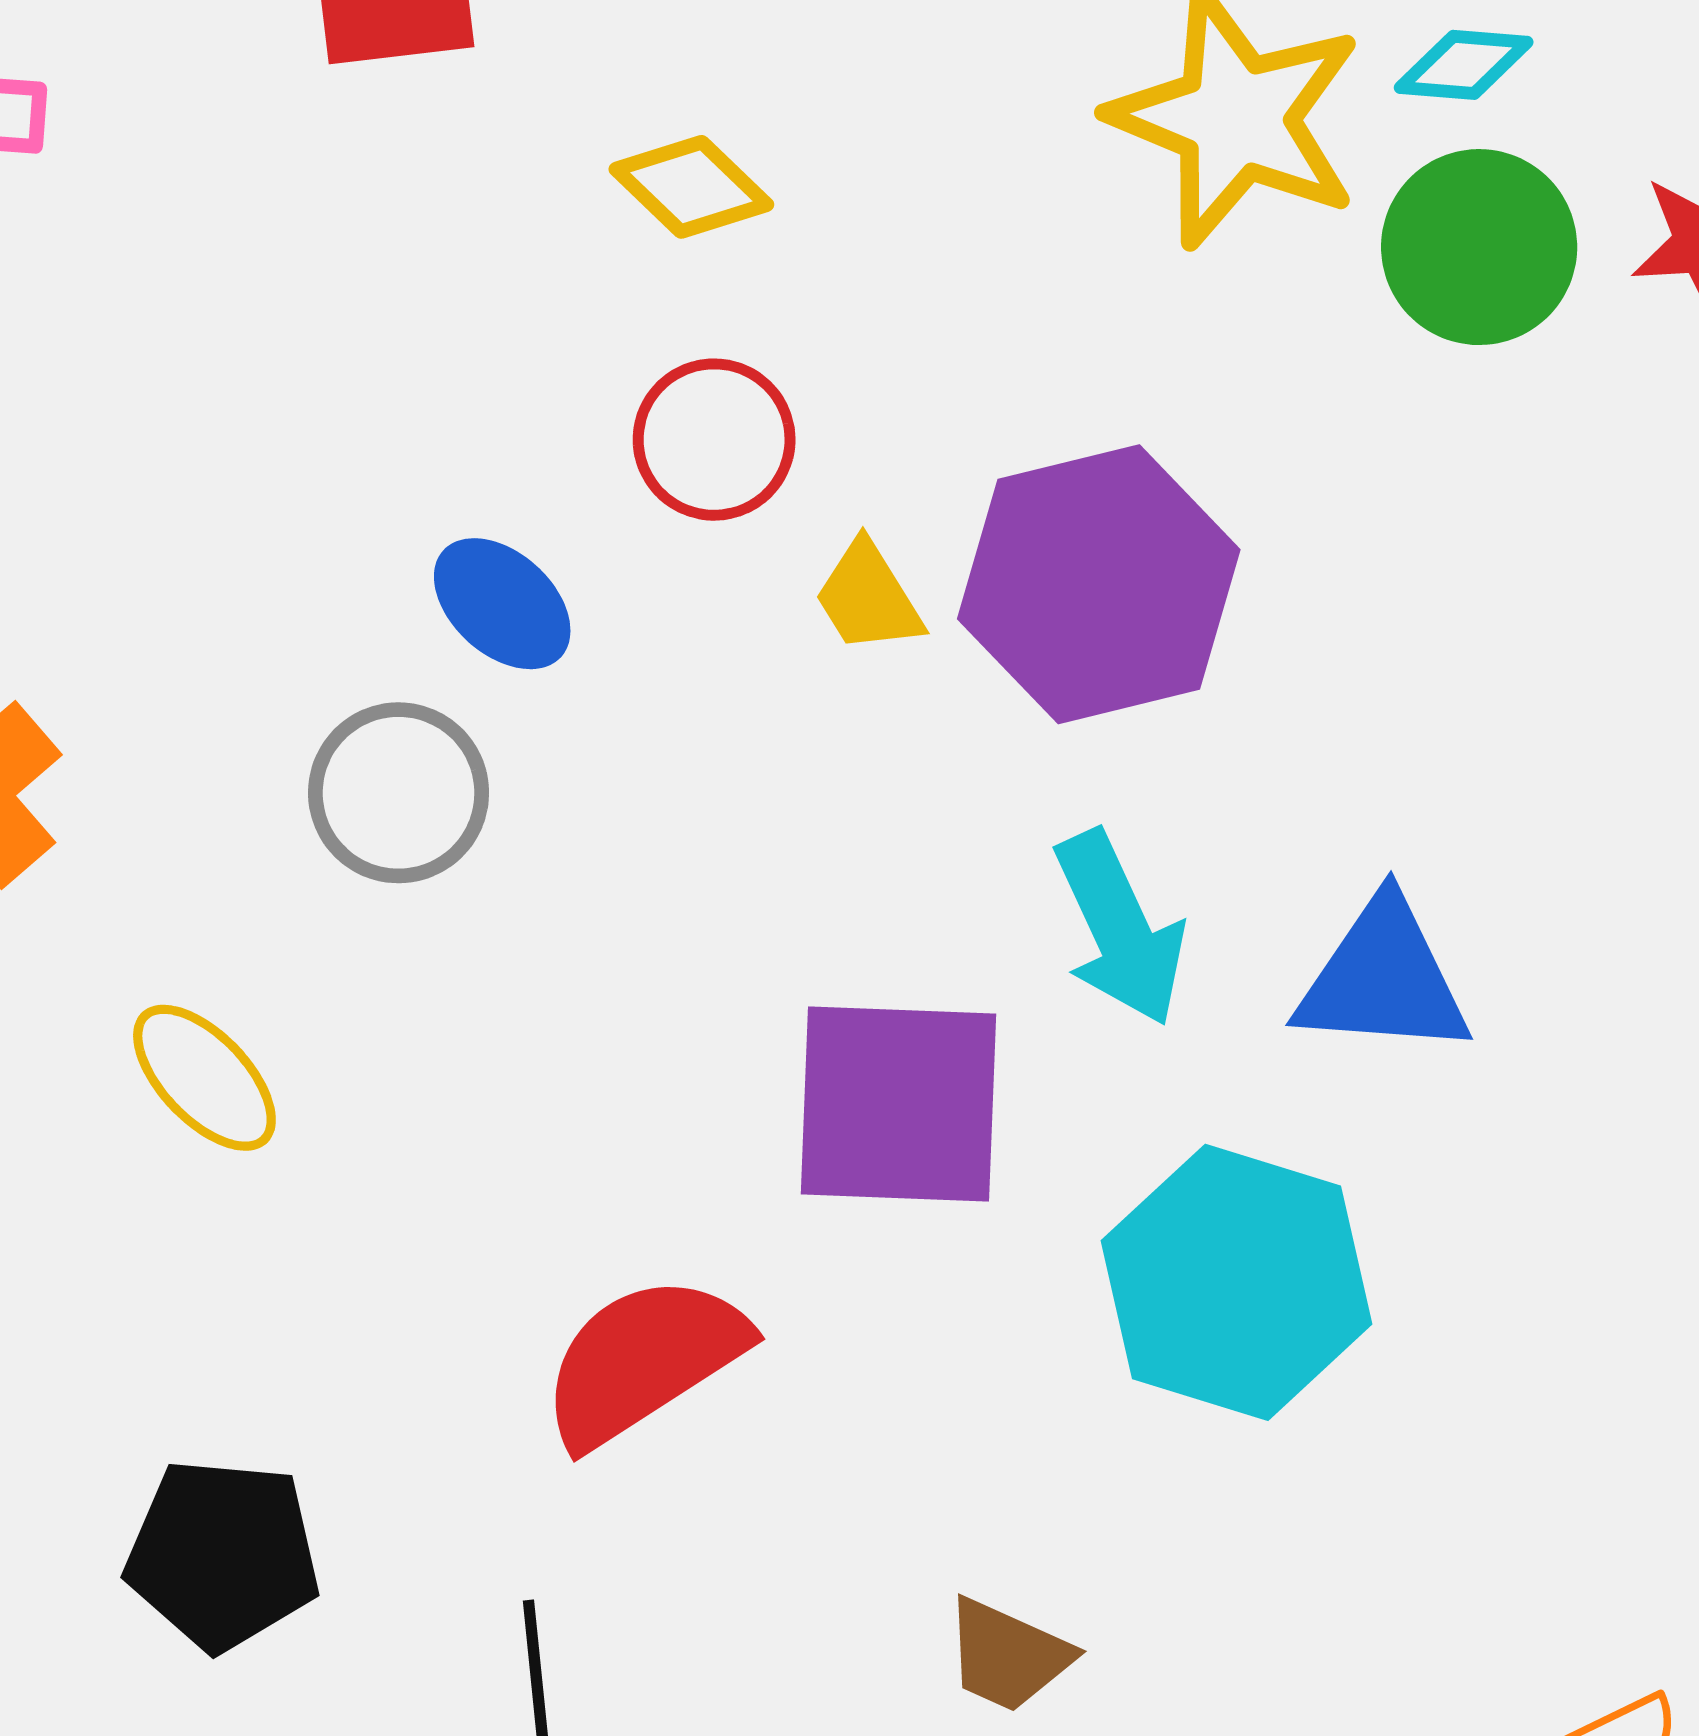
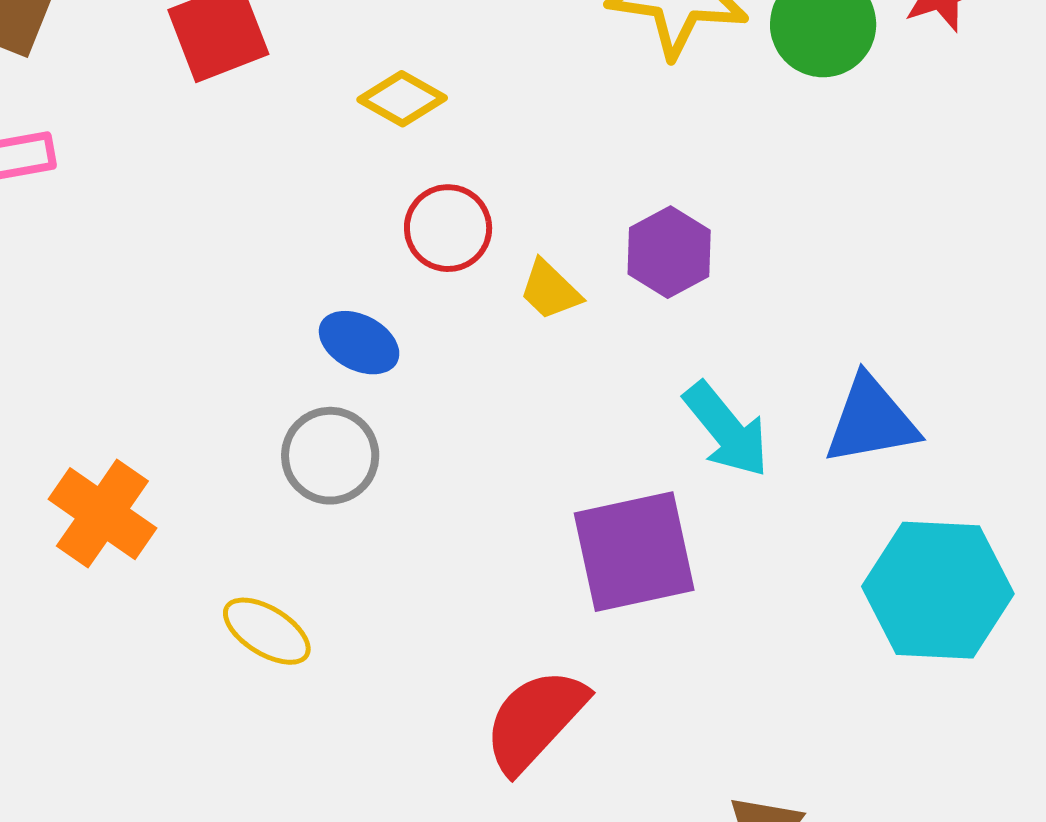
purple hexagon: (1099, 584) -> (669, 252), size x0.6
cyan hexagon: (1237, 1282) -> (938, 590), moved

